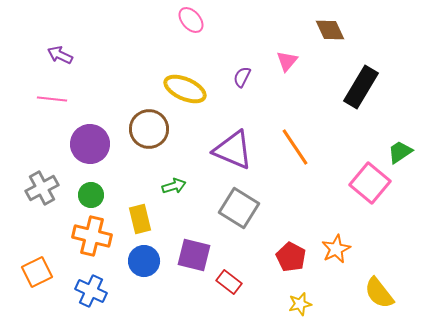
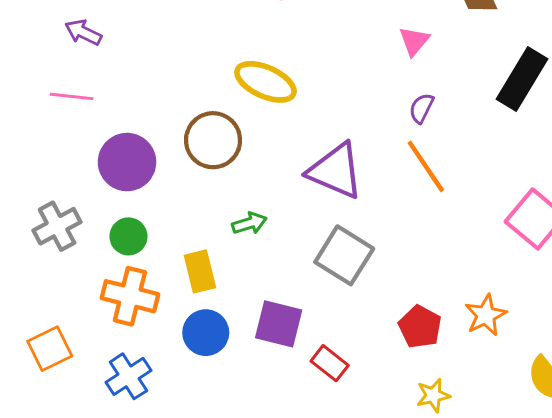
purple semicircle: (242, 77) -> (421, 108), moved
blue cross: (91, 291) -> (128, 376), turned 32

